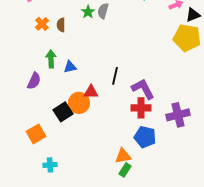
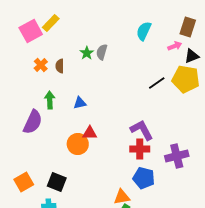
blue triangle: (70, 67) -> (80, 103), moved
black line: (115, 76) -> (157, 83), moved, turned 42
purple semicircle: (34, 81) -> (33, 122), size x1.4
black square: (63, 112) -> (57, 182), moved, turned -36
orange square: (36, 134) -> (24, 182), moved

